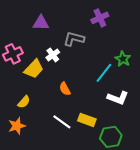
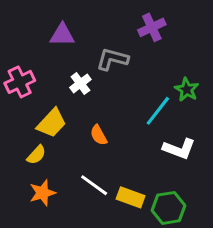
yellow trapezoid: (34, 69) -> (52, 123), moved
yellow rectangle: (87, 120) -> (131, 197), moved
orange star: (17, 126) -> (43, 193), moved

